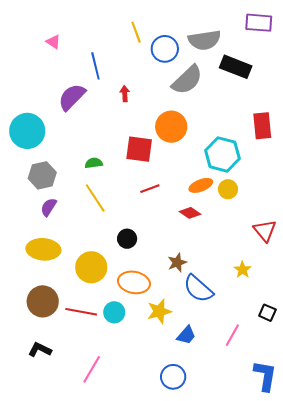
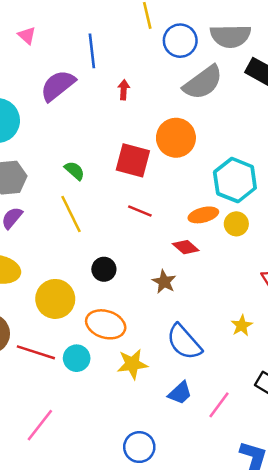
pink triangle: (53, 42) -> (27, 36), moved
green semicircle: (94, 163) -> (75, 171), turned 42
red line: (150, 189) -> (140, 211), turned 36
brown star: (177, 263) -> (164, 282), moved, turned -30
blue trapezoid: (186, 335) -> (180, 393), moved

